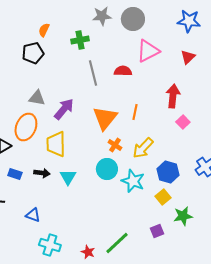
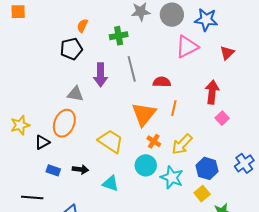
blue star: (189, 21) -> (206, 20), moved
red semicircle: (123, 71) -> (162, 82), moved
purple arrow: (64, 109) -> (101, 75), moved, turned 140
yellow trapezoid: (56, 144) -> (111, 141), moved, turned 124
cyan triangle: (68, 177) -> (111, 183), moved, turned -42

